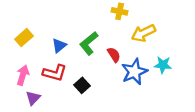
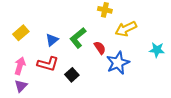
cyan star: (163, 65) -> (157, 50), moved
purple triangle: (33, 98) -> (21, 86), moved

